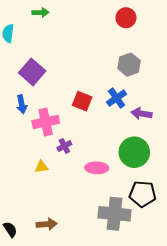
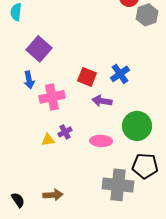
gray hexagon: (129, 65) -> (147, 15), moved
purple arrow: (142, 114) -> (102, 101), moved
purple cross: (64, 146) -> (65, 132), moved

